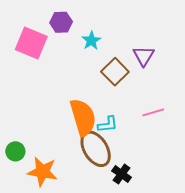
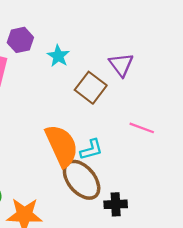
pink line: (153, 112) -> (142, 128), turned 45
black cross: (122, 174) -> (116, 204), turned -30

